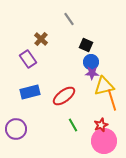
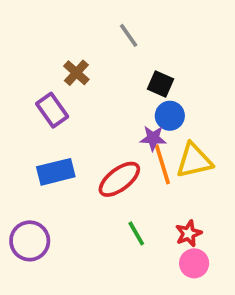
purple star: (92, 73) -> (153, 138), moved
orange line: (112, 100) -> (162, 164), moved
pink circle: (104, 141) -> (194, 263), size x0.6

